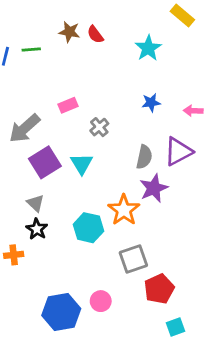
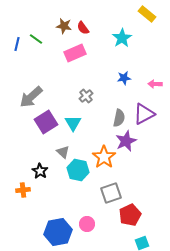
green line: (31, 50) -> (36, 39), turned 40
pink rectangle: (68, 105) -> (75, 53), moved, size x1.5
gray triangle: (35, 203) -> (63, 152), moved

